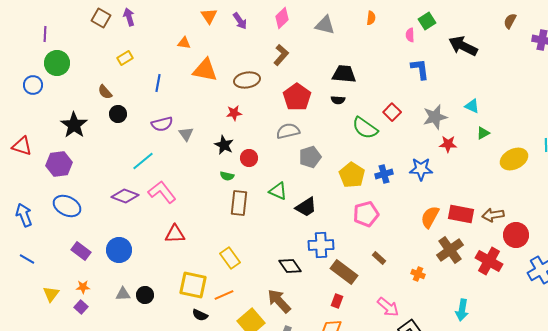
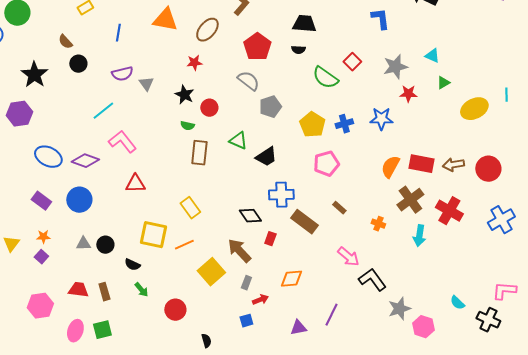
brown ellipse: (247, 80) -> (207, 30), turned -40
gray semicircle: (288, 131) -> (248, 81), turned 50
purple diamond: (125, 196) -> (85, 161), moved
blue ellipse: (67, 206) -> (48, 157), moved
red circle: (516, 235) -> (488, 169), moved
red rectangle: (337, 301) -> (270, 239), moved
cyan arrow: (462, 310) -> (419, 236), moved
black semicircle: (200, 315) -> (132, 265), moved

